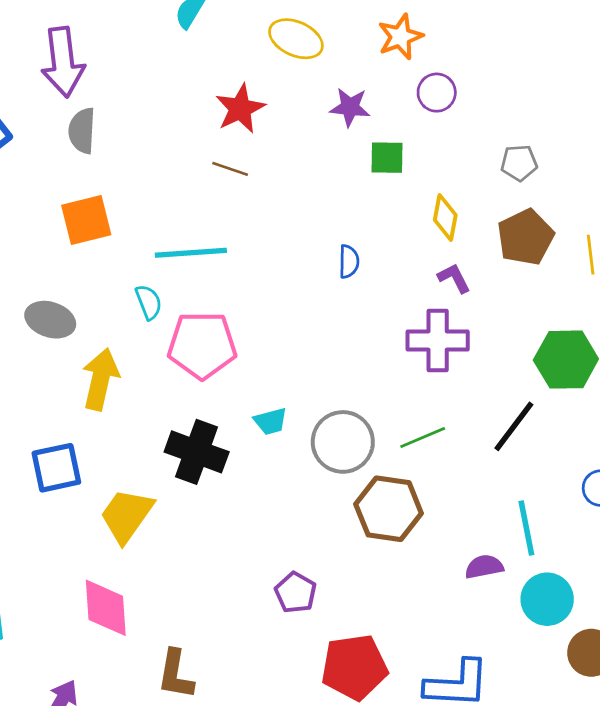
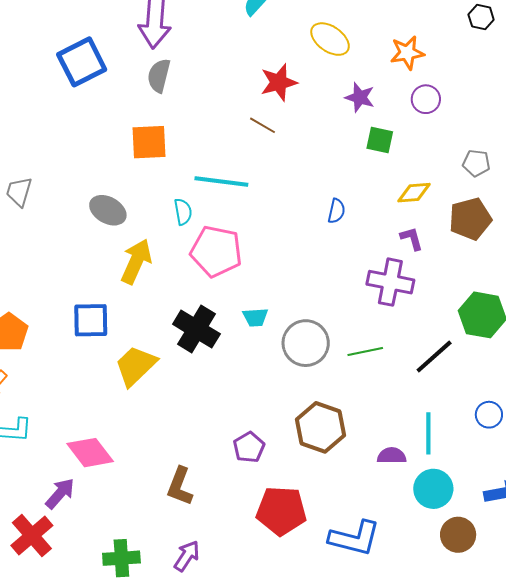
yellow diamond: (445, 218) -> (414, 193), turned 64
brown hexagon: (389, 509) -> (321, 427), moved
pink diamond: (106, 608) -> (90, 453), moved, turned -45
brown L-shape: (176, 674) -> (180, 486), moved

